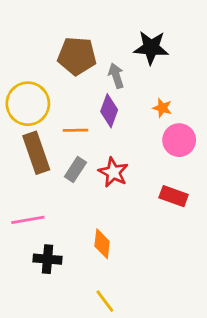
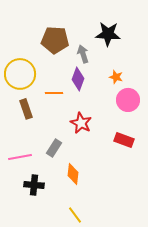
brown rectangle: (36, 153) -> (26, 109), size x0.7
gray rectangle: (75, 169) -> (54, 148), moved

